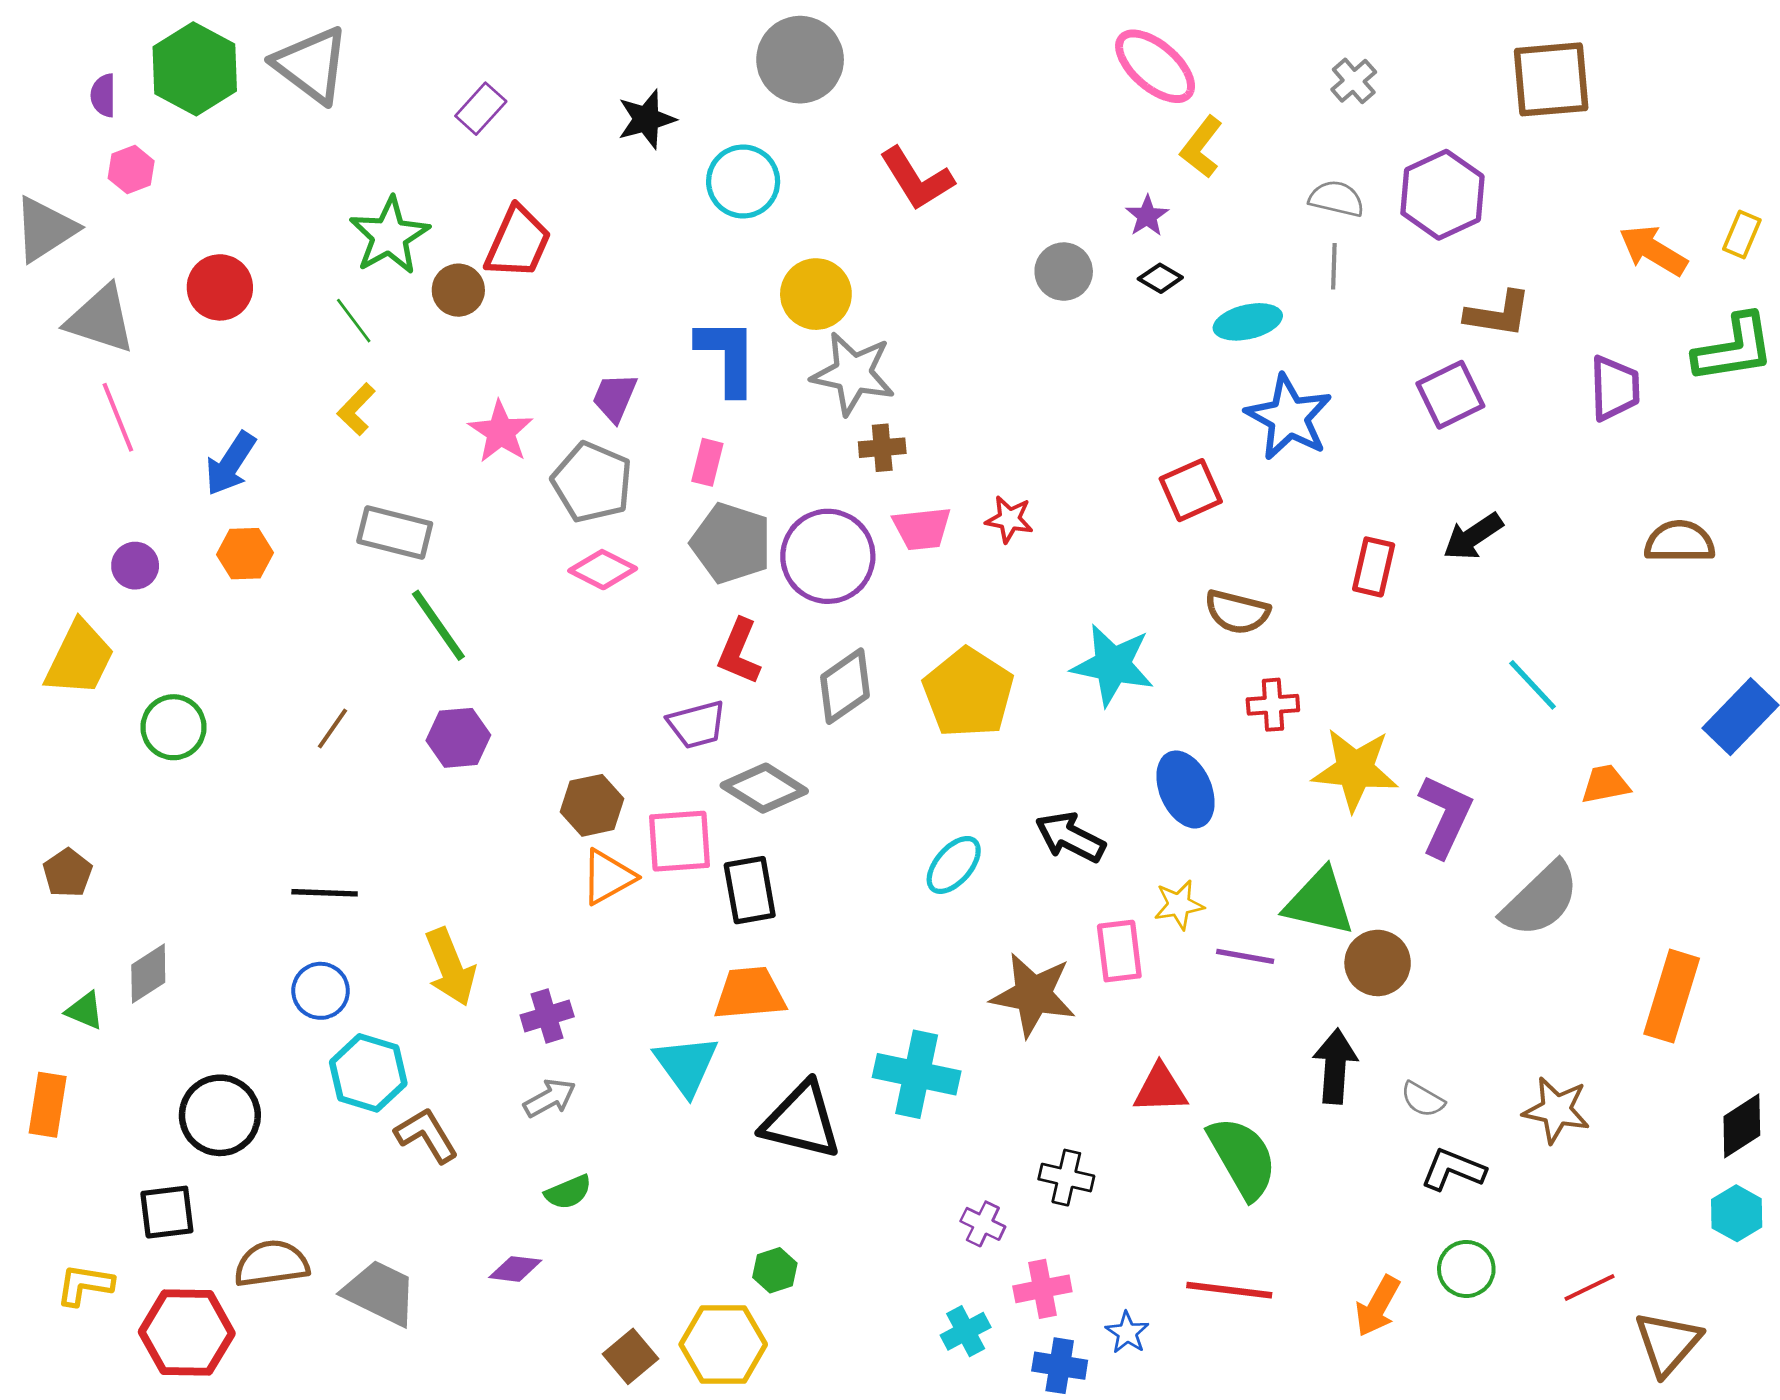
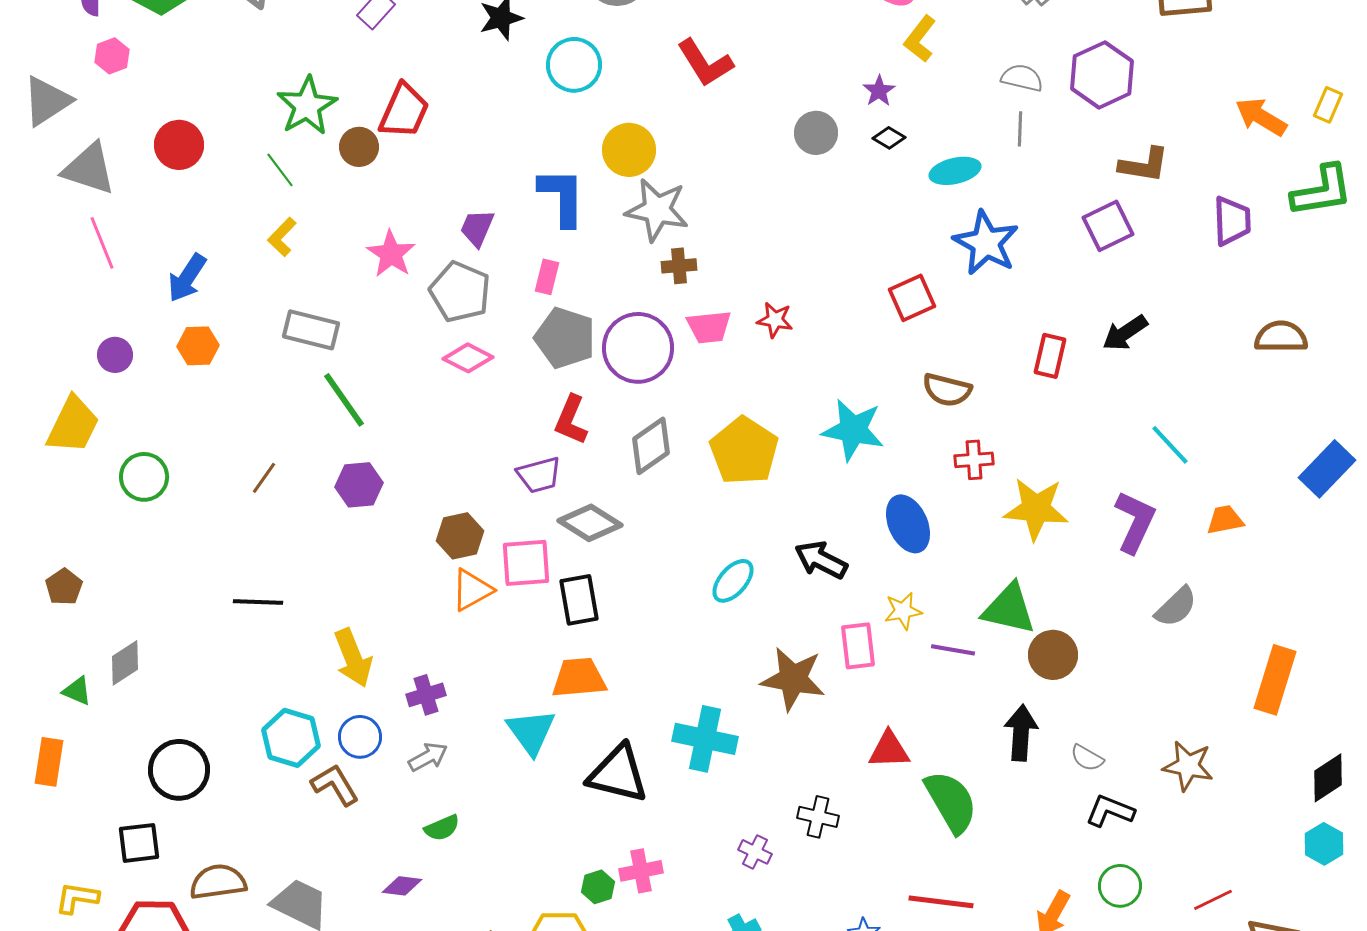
purple L-shape: (1445, 816) -> (1135, 522), moved
gray semicircle: (1540, 899) -> (1176, 607), size x0.7
blue circle: (321, 991) -> (360, 737), moved
pink cross: (1042, 1289) -> (641, 871), moved

